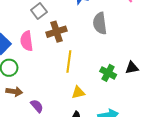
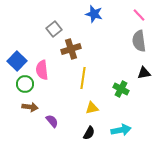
gray semicircle: (100, 23) -> (139, 41), moved
pink semicircle: (27, 41) -> (42, 70), moved
black triangle: (132, 68) -> (144, 73), moved

